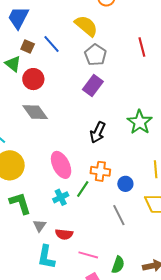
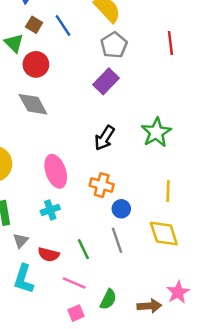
blue circle: (125, 184) -> (121, 209), moved
green line: (83, 189) -> (83, 249), moved, turned -66

